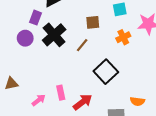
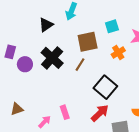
purple rectangle: (35, 18) -> (10, 52), moved
brown square: (93, 22) -> (88, 42), size x1.5
red arrow: (83, 102) -> (100, 113), moved

